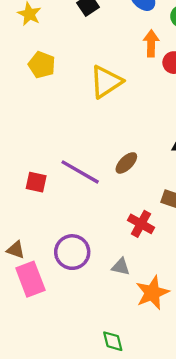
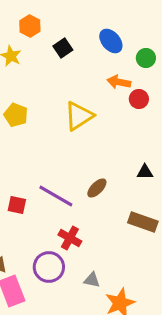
orange arrow: (151, 43) -> (119, 82), turned -80
yellow pentagon: (42, 65) -> (16, 115), moved
red cross: (141, 224) -> (70, 238), moved

